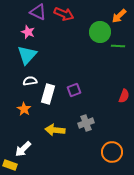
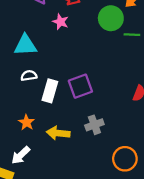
pink star: (28, 32) -> (60, 22), moved
cyan triangle: (27, 55) -> (25, 45), turned 45
purple square: (74, 90) -> (80, 86), size x1.5
orange star: (24, 109) -> (27, 122), moved

